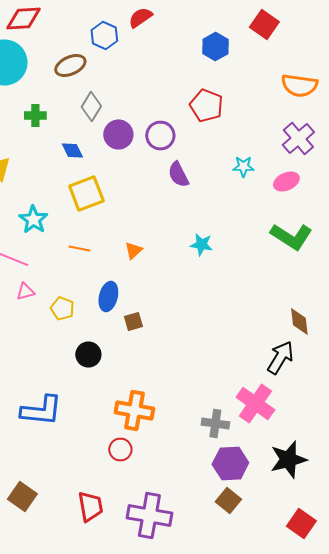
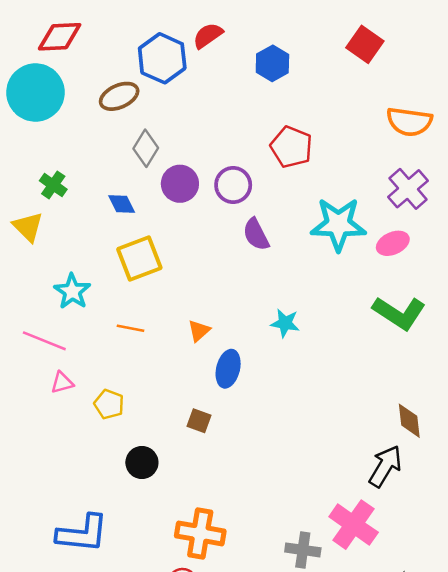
blue hexagon: (104, 36) -> (162, 58), size x1.4
blue hexagon: (215, 46) -> (272, 63), moved
green cross: (35, 116) -> (53, 185), moved, turned 35
cyan star: (243, 166) -> (338, 224), size x2.0
blue ellipse: (108, 296) -> (228, 369), moved
brown square: (133, 322) -> (199, 421), turned 36

